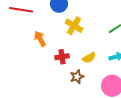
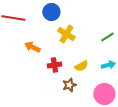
orange arrow: (40, 39) -> (32, 47), turned -35

